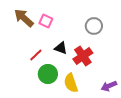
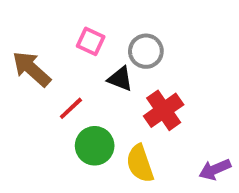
brown arrow: (24, 18) -> (32, 69), moved
gray circle: (94, 26) -> (146, 51), moved
black triangle: (61, 48) -> (120, 79), moved

